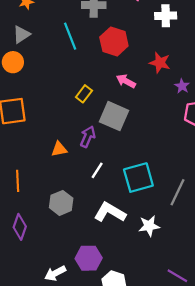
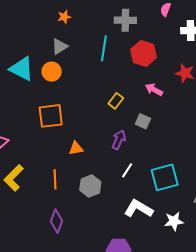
cyan line: (70, 36) -> (104, 48), turned 30
gray square: (114, 116) -> (143, 121), size x0.6
orange triangle: (59, 149) -> (76, 148), moved
gray hexagon: (61, 203) -> (90, 186), moved

